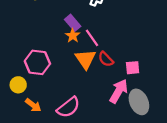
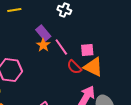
orange triangle: (85, 59) -> (93, 67), moved, turned -30
pink square: (133, 68) -> (87, 50), moved

